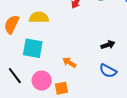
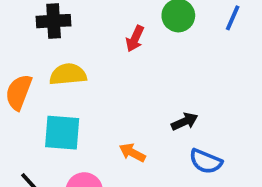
black arrow: (108, 45) -> (185, 122), moved

